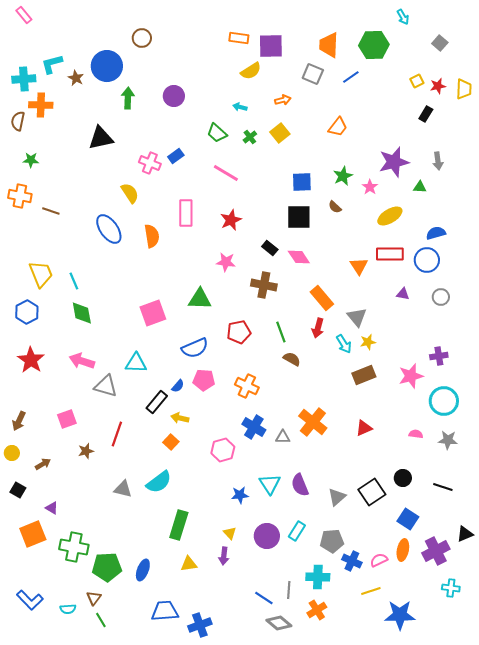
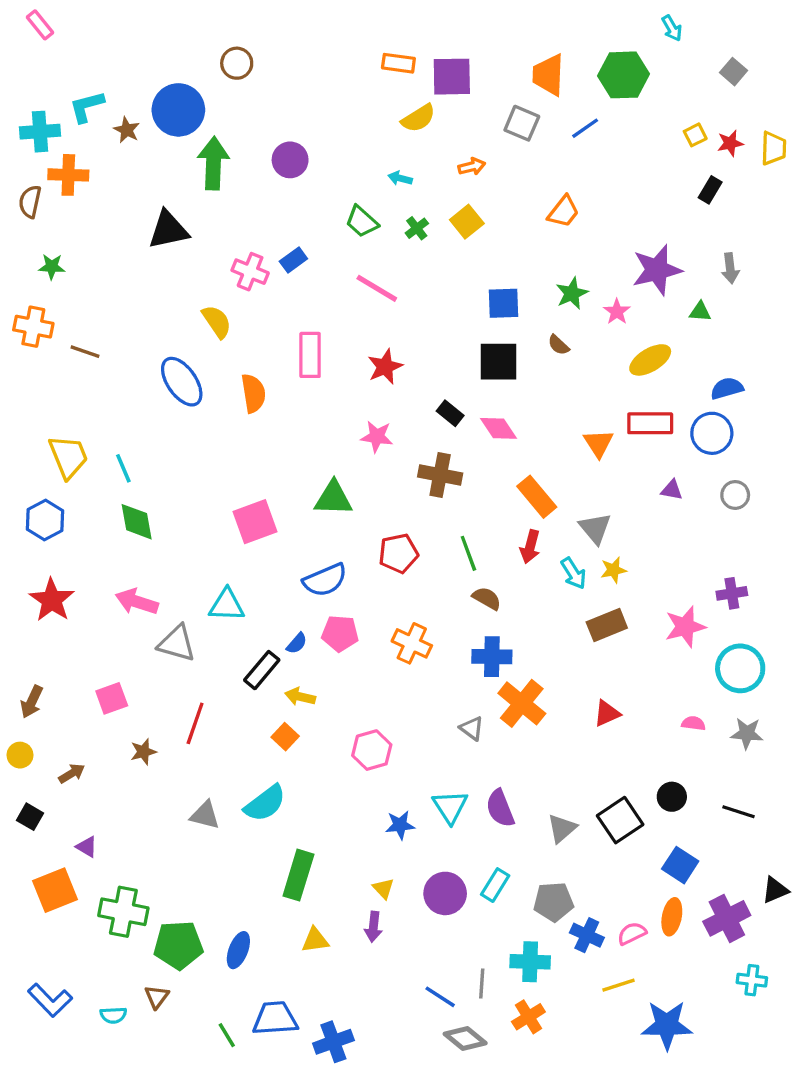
green arrow: (128, 98) -> (213, 163), size x1.4
blue cross: (254, 427) -> (492, 657), moved, turned -30
gray triangle: (283, 437) -> (472, 728), turned 35
green line: (101, 620) -> (227, 1035), moved

